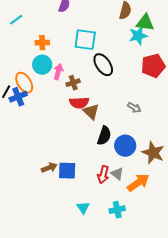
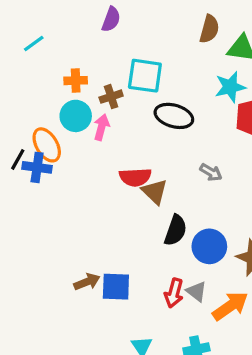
cyan star: (138, 36) -> (230, 87), moved
black ellipse: (103, 65) -> (174, 116), turned -40
brown cross: (73, 83) -> (111, 97), moved
blue cross: (18, 97) -> (37, 167), turned 30
gray arrow: (134, 108) -> (211, 172), moved

